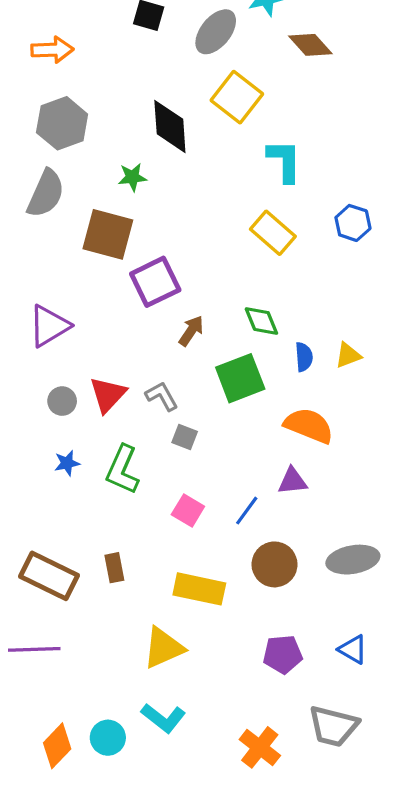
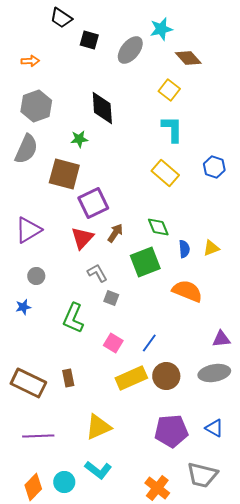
orange arrow: (52, 50) -> (30, 61), size x0.7
yellow square: (237, 97) -> (169, 90), moved, size x0.7
red triangle: (108, 395) -> (82, 238), moved
blue star: (67, 463) -> (23, 307), moved
purple triangle: (292, 481) -> (221, 339), moved
yellow rectangle: (199, 589) -> (131, 378), moved, turned -36
purple line: (34, 649) -> (38, 436), moved
purple pentagon: (283, 654) -> (171, 431), size x1.4

